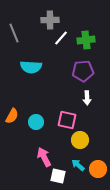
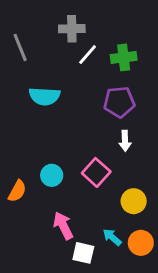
orange semicircle: (12, 116) -> (17, 191), moved
pink square: (67, 120) -> (96, 172), turned 30
yellow circle: (80, 140) -> (134, 201), moved

